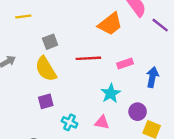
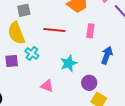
pink rectangle: (125, 64) -> (90, 31), moved, turned -72
cyan cross: (70, 122) -> (32, 54), moved
pink triangle: (102, 122) -> (47, 86), moved

